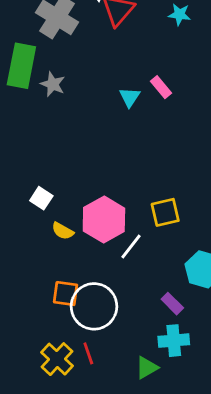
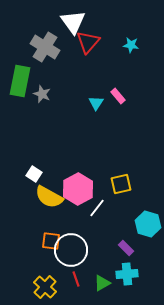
yellow semicircle: (63, 231) -> (49, 197), size x1.8
red line: (88, 353) -> (76, 279), moved
green triangle: (147, 368) -> (102, 283), moved

